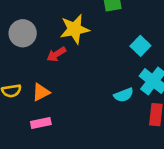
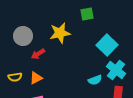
cyan square: (140, 46) -> (107, 45), size x1.5
red arrow: (56, 54) -> (38, 54), moved

